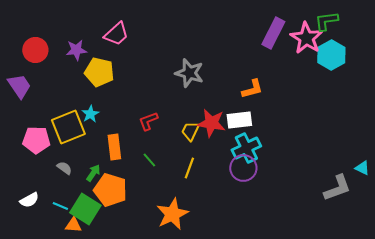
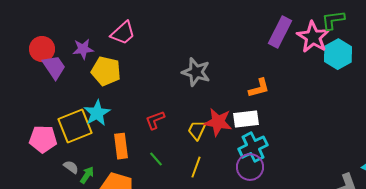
purple trapezoid: (19, 86) -> (54, 67), moved
cyan star: (90, 114) -> (97, 113), size x1.5
green arrow: (93, 173) -> (87, 175), moved

